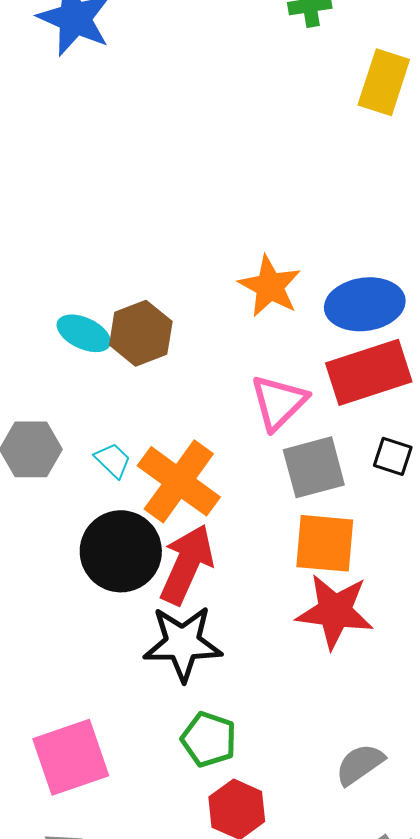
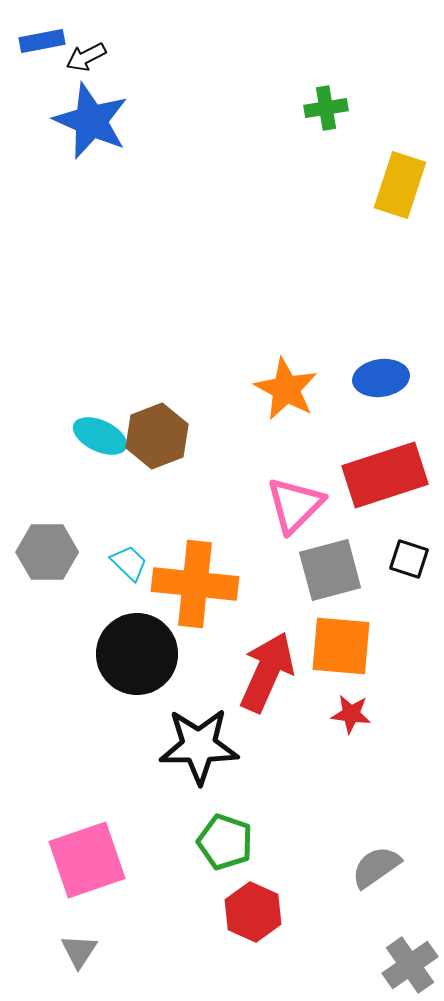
blue ellipse: (365, 304) -> (381, 378), moved, size x0.7
orange cross: (179, 481) -> (195, 584), turned -30
red arrow: (187, 564) -> (267, 672), moved
red star: (335, 611) -> (351, 714), size x0.5

